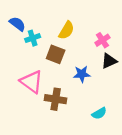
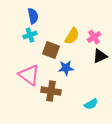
blue semicircle: (17, 24) -> (33, 16), moved, turned 42
yellow semicircle: (66, 30) -> (72, 36), moved
blue star: (82, 74) -> (66, 68), moved

